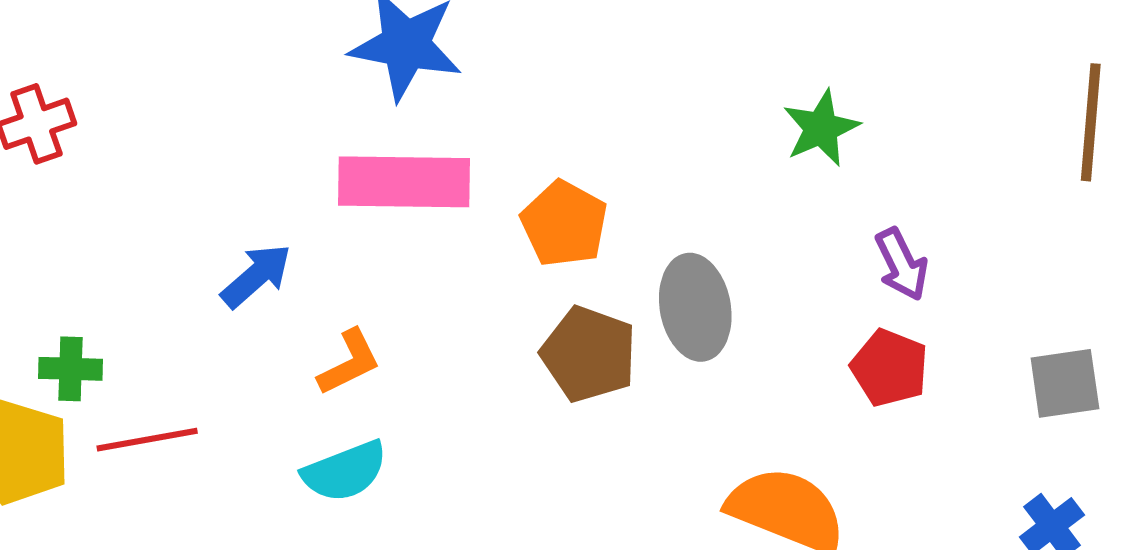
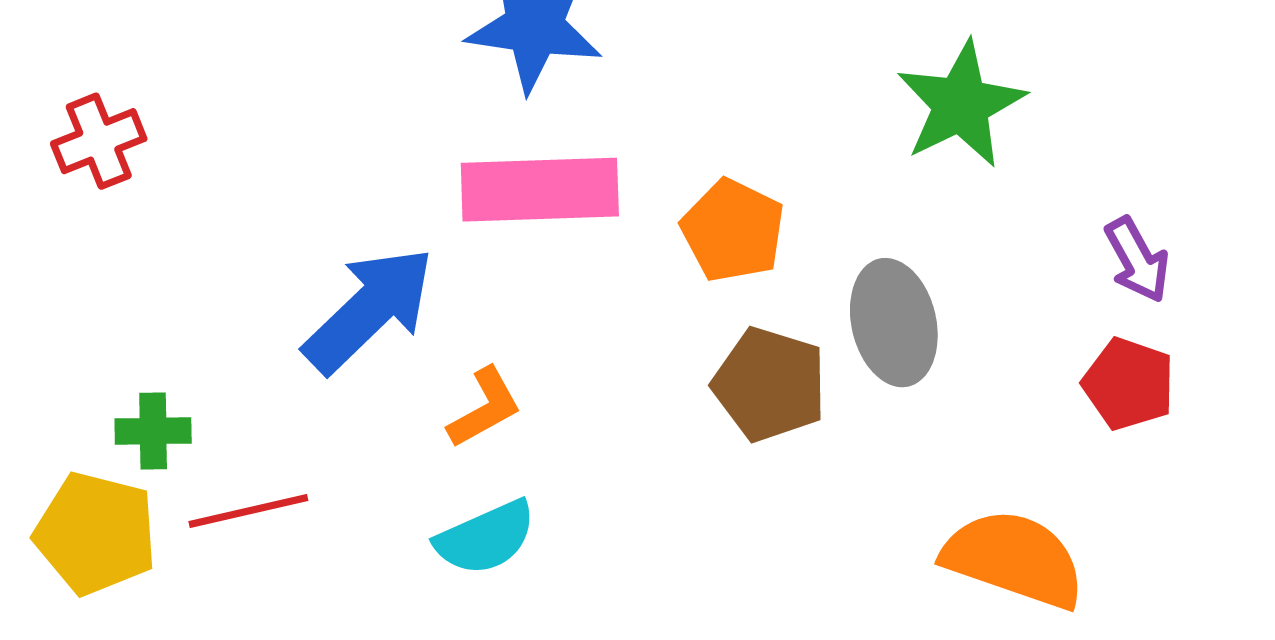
green star: (821, 128) -> (961, 104), moved, size x1.4
blue arrow: (256, 276) -> (369, 310), size x1.6

